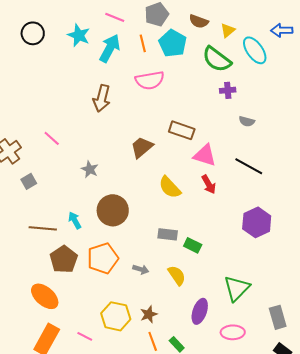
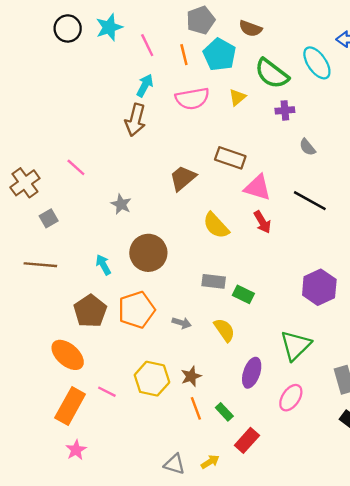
pink line: (115, 17) -> (147, 45), moved, turned 42
yellow triangle: (228, 30) -> (237, 97), moved
black circle: (33, 33) -> (68, 28), moved
cyan star: (79, 35) -> (109, 27), moved, turned 30
cyan arrow: (110, 48) -> (145, 85), moved, size x0.7
gray semicircle: (247, 121) -> (307, 147), turned 35
purple hexagon: (257, 222) -> (319, 287), moved
brown line: (43, 228) -> (40, 265), moved
pink ellipse: (233, 332) -> (291, 398), turned -55
pink line: (85, 336) -> (107, 392), moved

